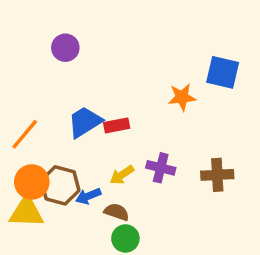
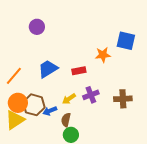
red rectangle: (117, 125) -> (79, 71), moved
purple cross: (161, 168) -> (91, 95), turned -35
yellow triangle: (26, 212) -> (15, 120), turned -35
brown semicircle: (117, 212) -> (66, 120), turned -96

